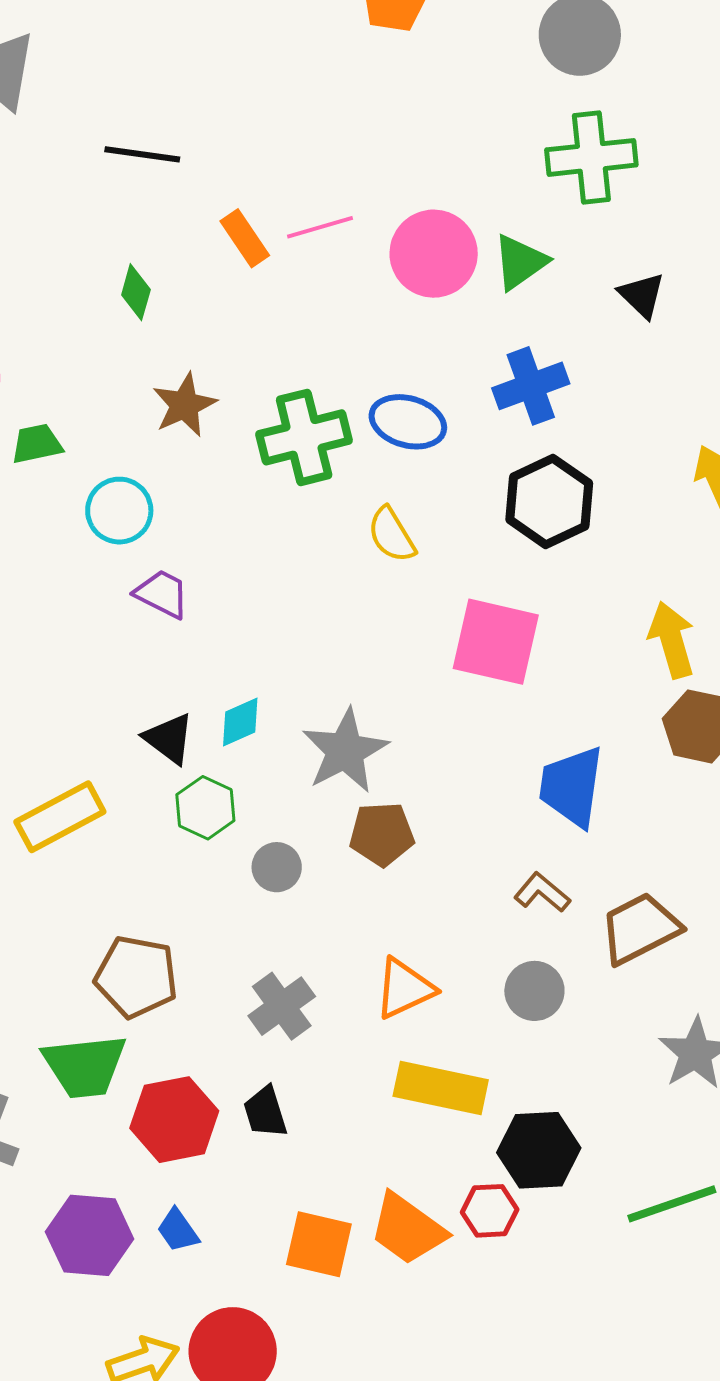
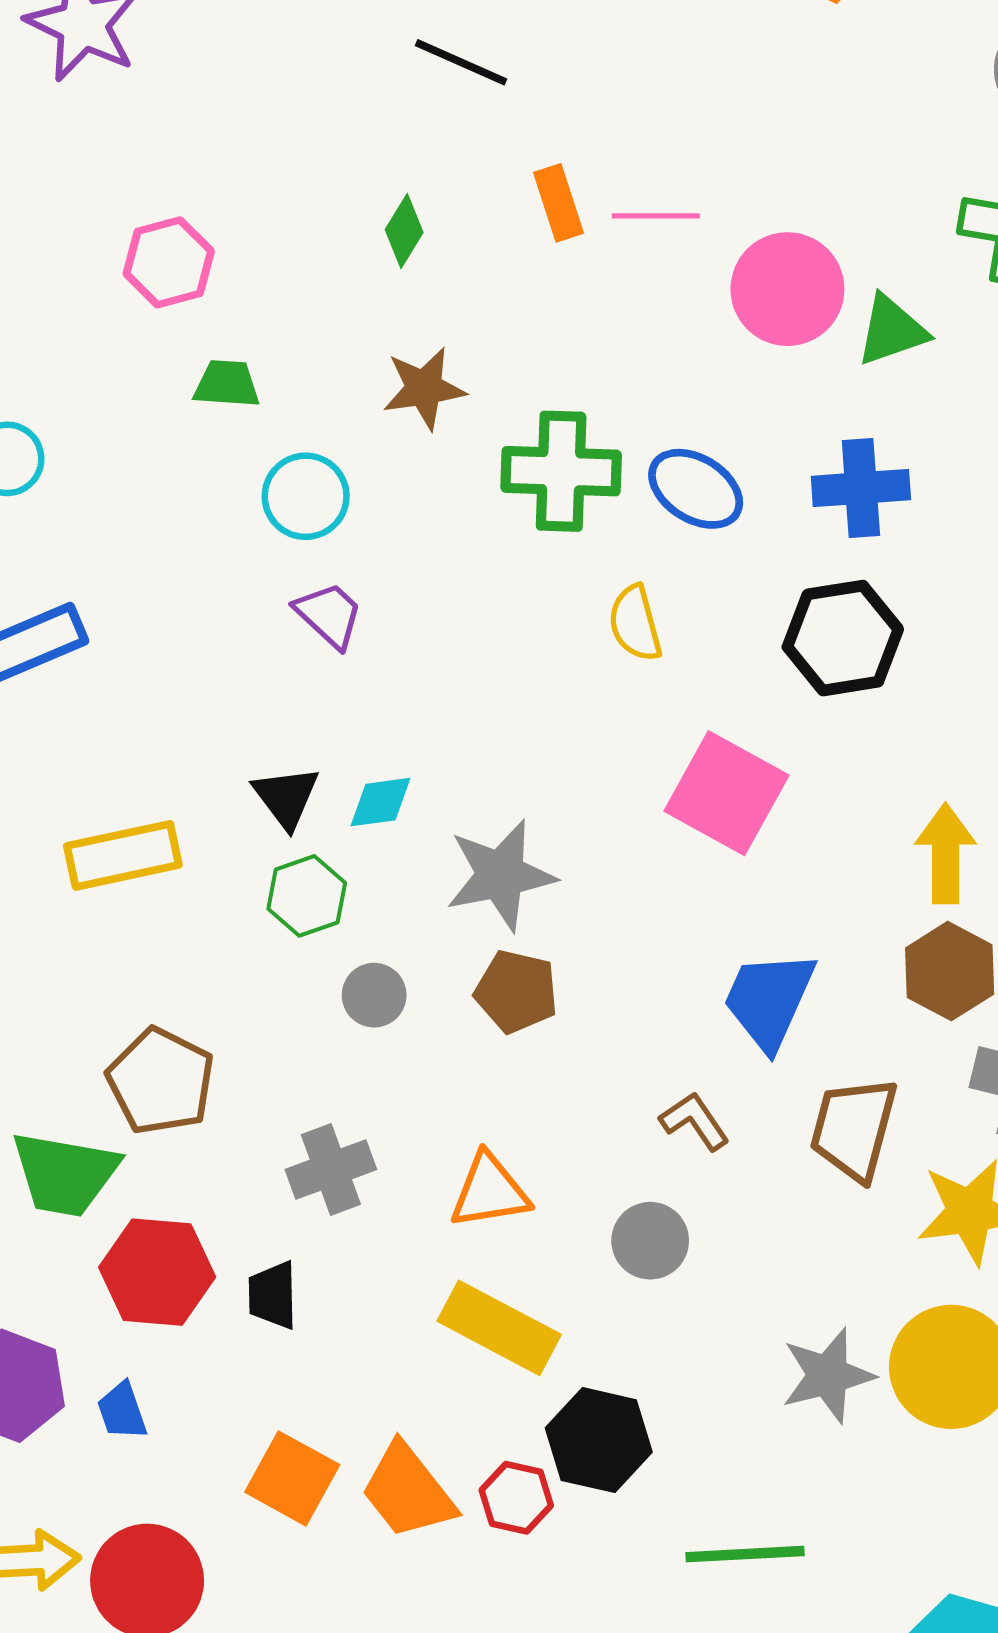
brown trapezoid: (640, 928) -> (854, 1129), moved, turned -64

